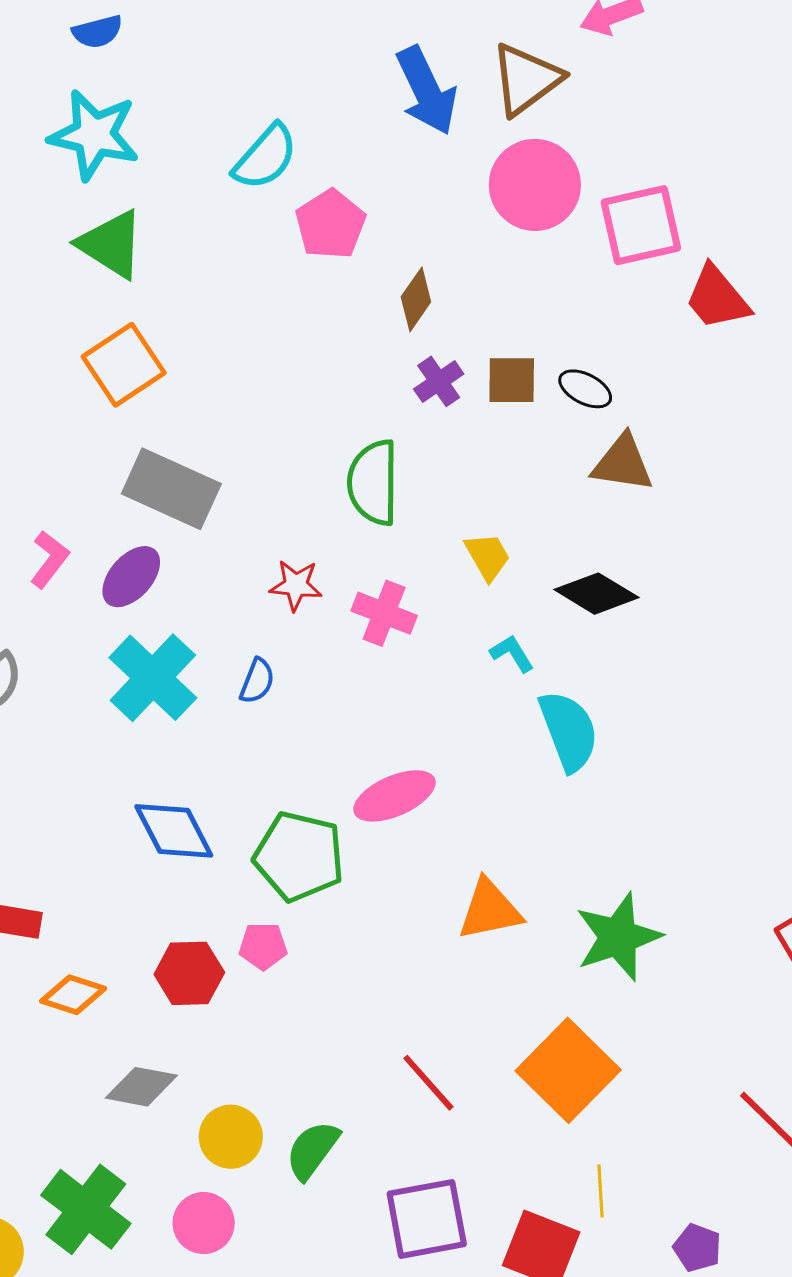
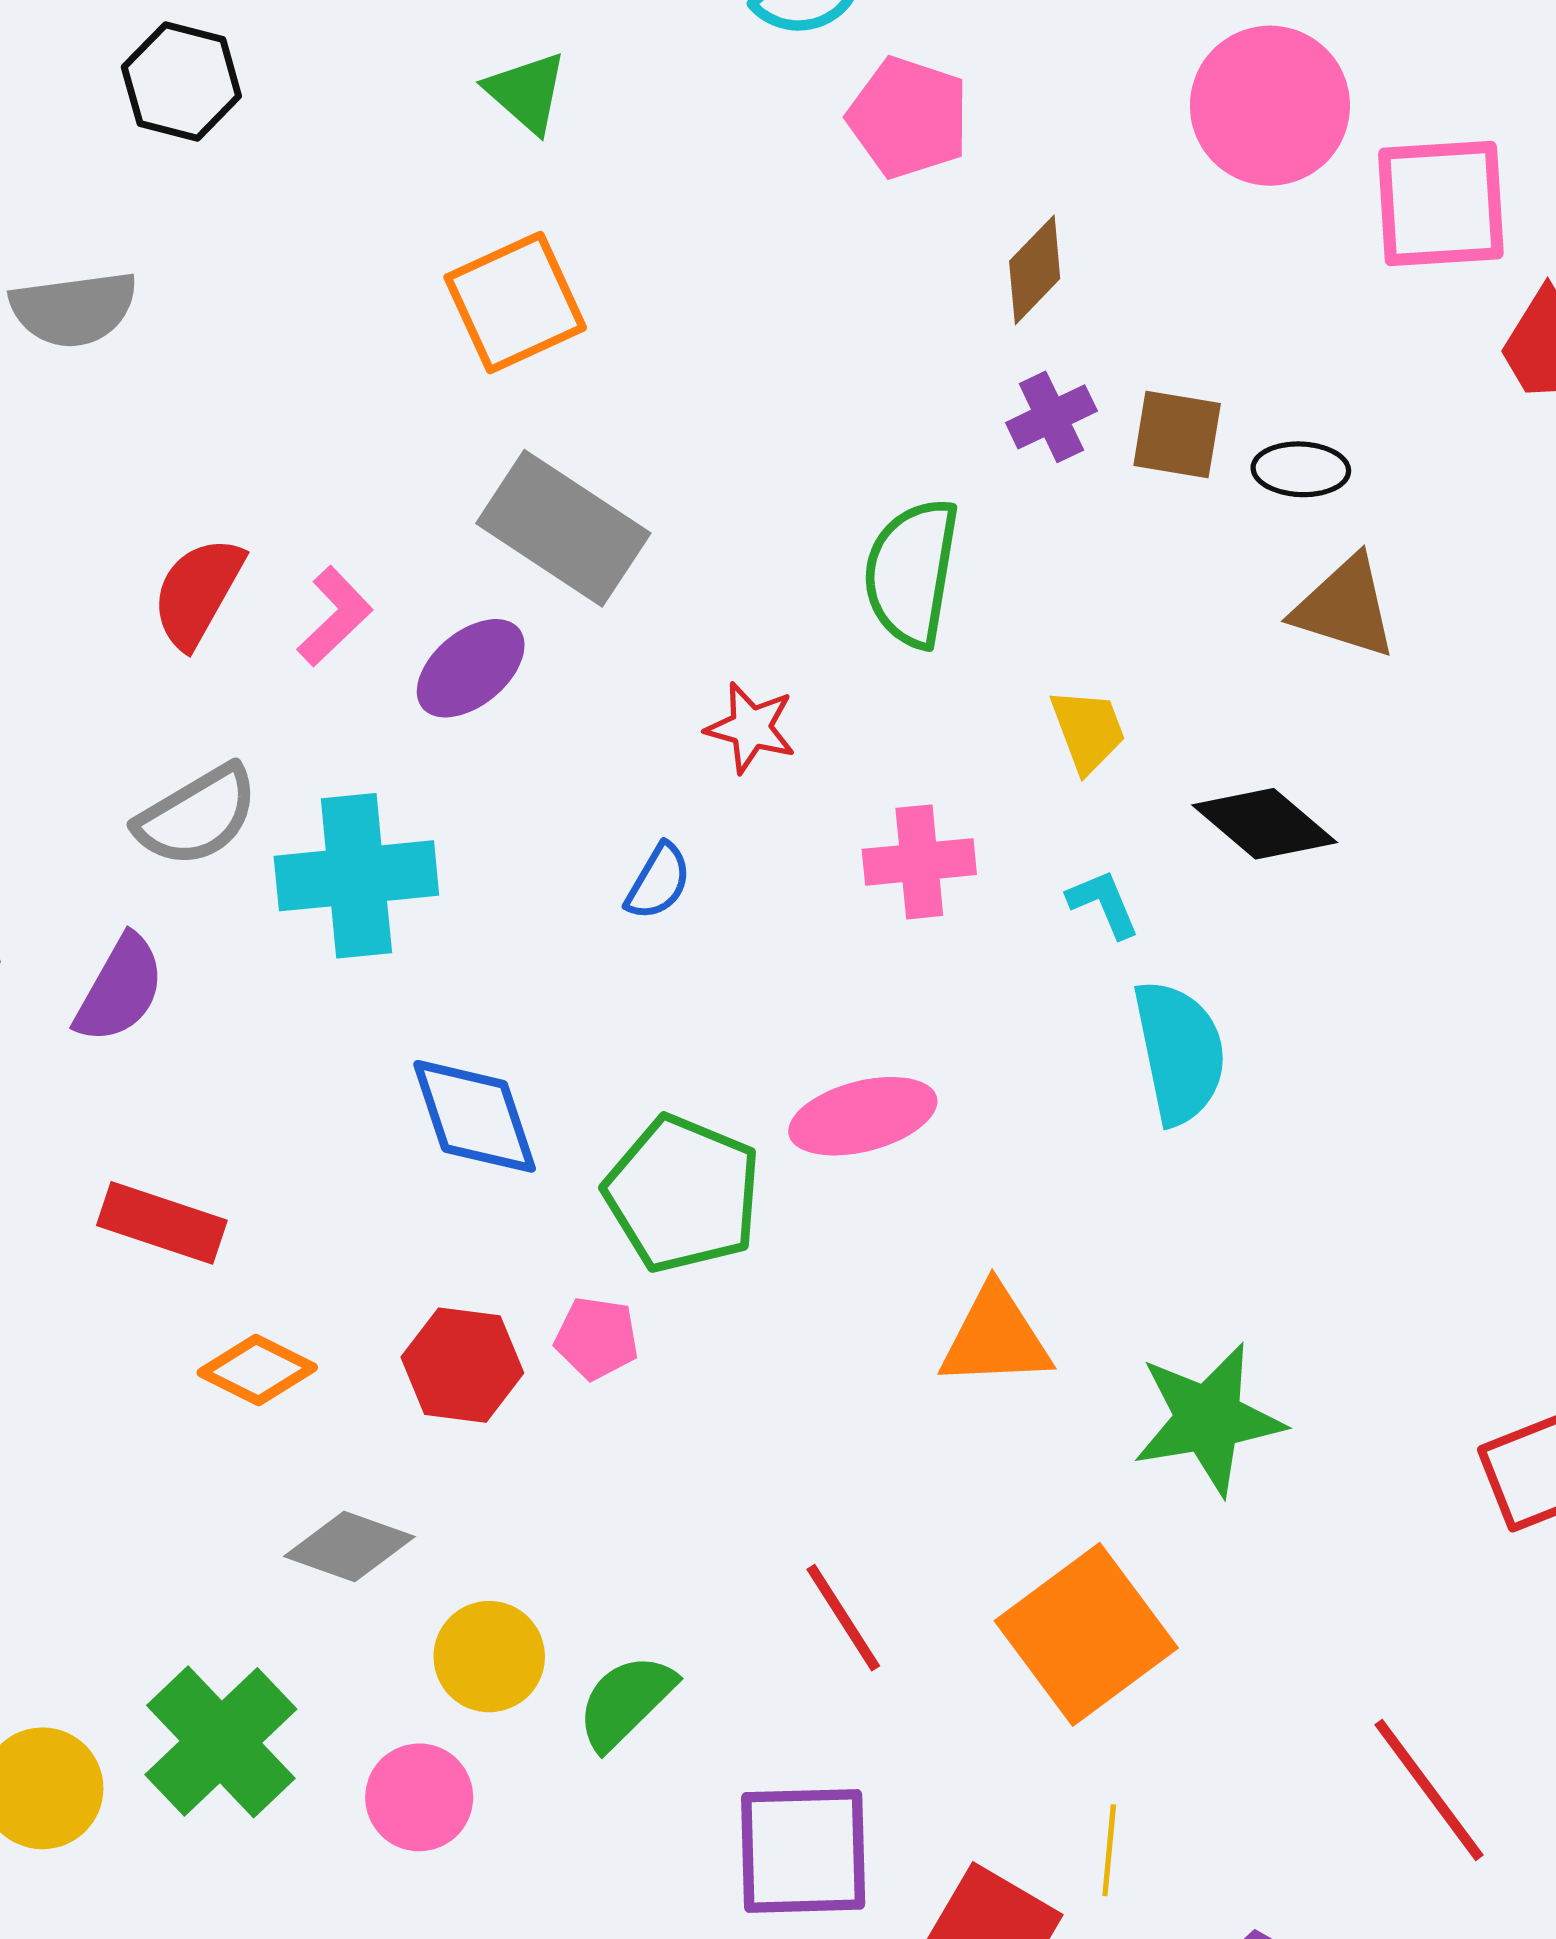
pink pentagon: (330, 224) -> (908, 118), turned -30
green triangle: (111, 244) -> (527, 92), size x0.7
black ellipse: (585, 389) -> (1301, 469), turned -34
pink cross: (384, 613) -> (919, 862), moved, turned -36
cyan cross: (153, 678) -> (356, 876), moved, turned 32

